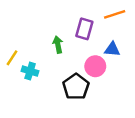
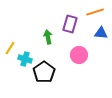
blue triangle: (112, 49) -> (101, 33), moved
black pentagon: (76, 87) -> (44, 72), moved

